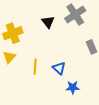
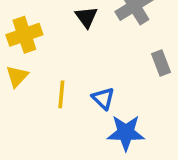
blue star: (73, 87) -> (126, 133), size x1.5

